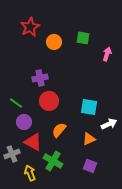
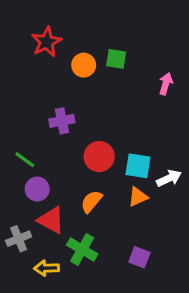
green square: (83, 38) -> (116, 59), moved
red circle: (49, 101) -> (99, 157), moved
white arrow: (109, 124) -> (169, 178), moved
orange triangle: (89, 139) -> (138, 197), moved
yellow arrow: (30, 173) -> (46, 268), turned -70

